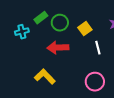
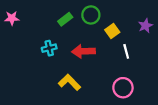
green circle: (60, 23) -> (91, 15), moved
cyan cross: (22, 32) -> (49, 48), moved

